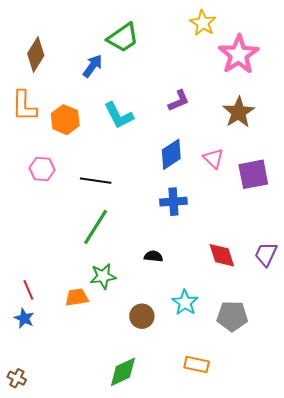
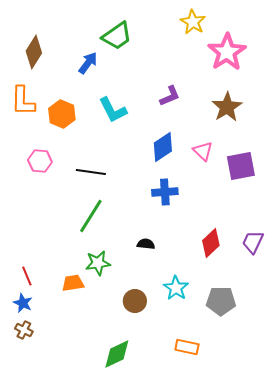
red diamond: (222, 255) -> (211, 243), turned 64
brown cross: (17, 378) -> (24, 330), moved

